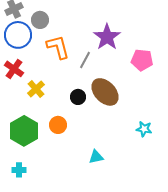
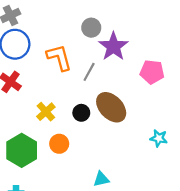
gray circle: (40, 20) -> (91, 28), moved
yellow cross: (36, 89) -> (46, 112), moved
cyan star: (144, 129) -> (159, 138), moved

